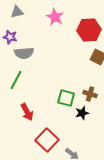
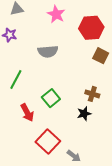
gray semicircle: (24, 53) -> (48, 51), moved
green square: (66, 98) -> (51, 98), moved, turned 36

